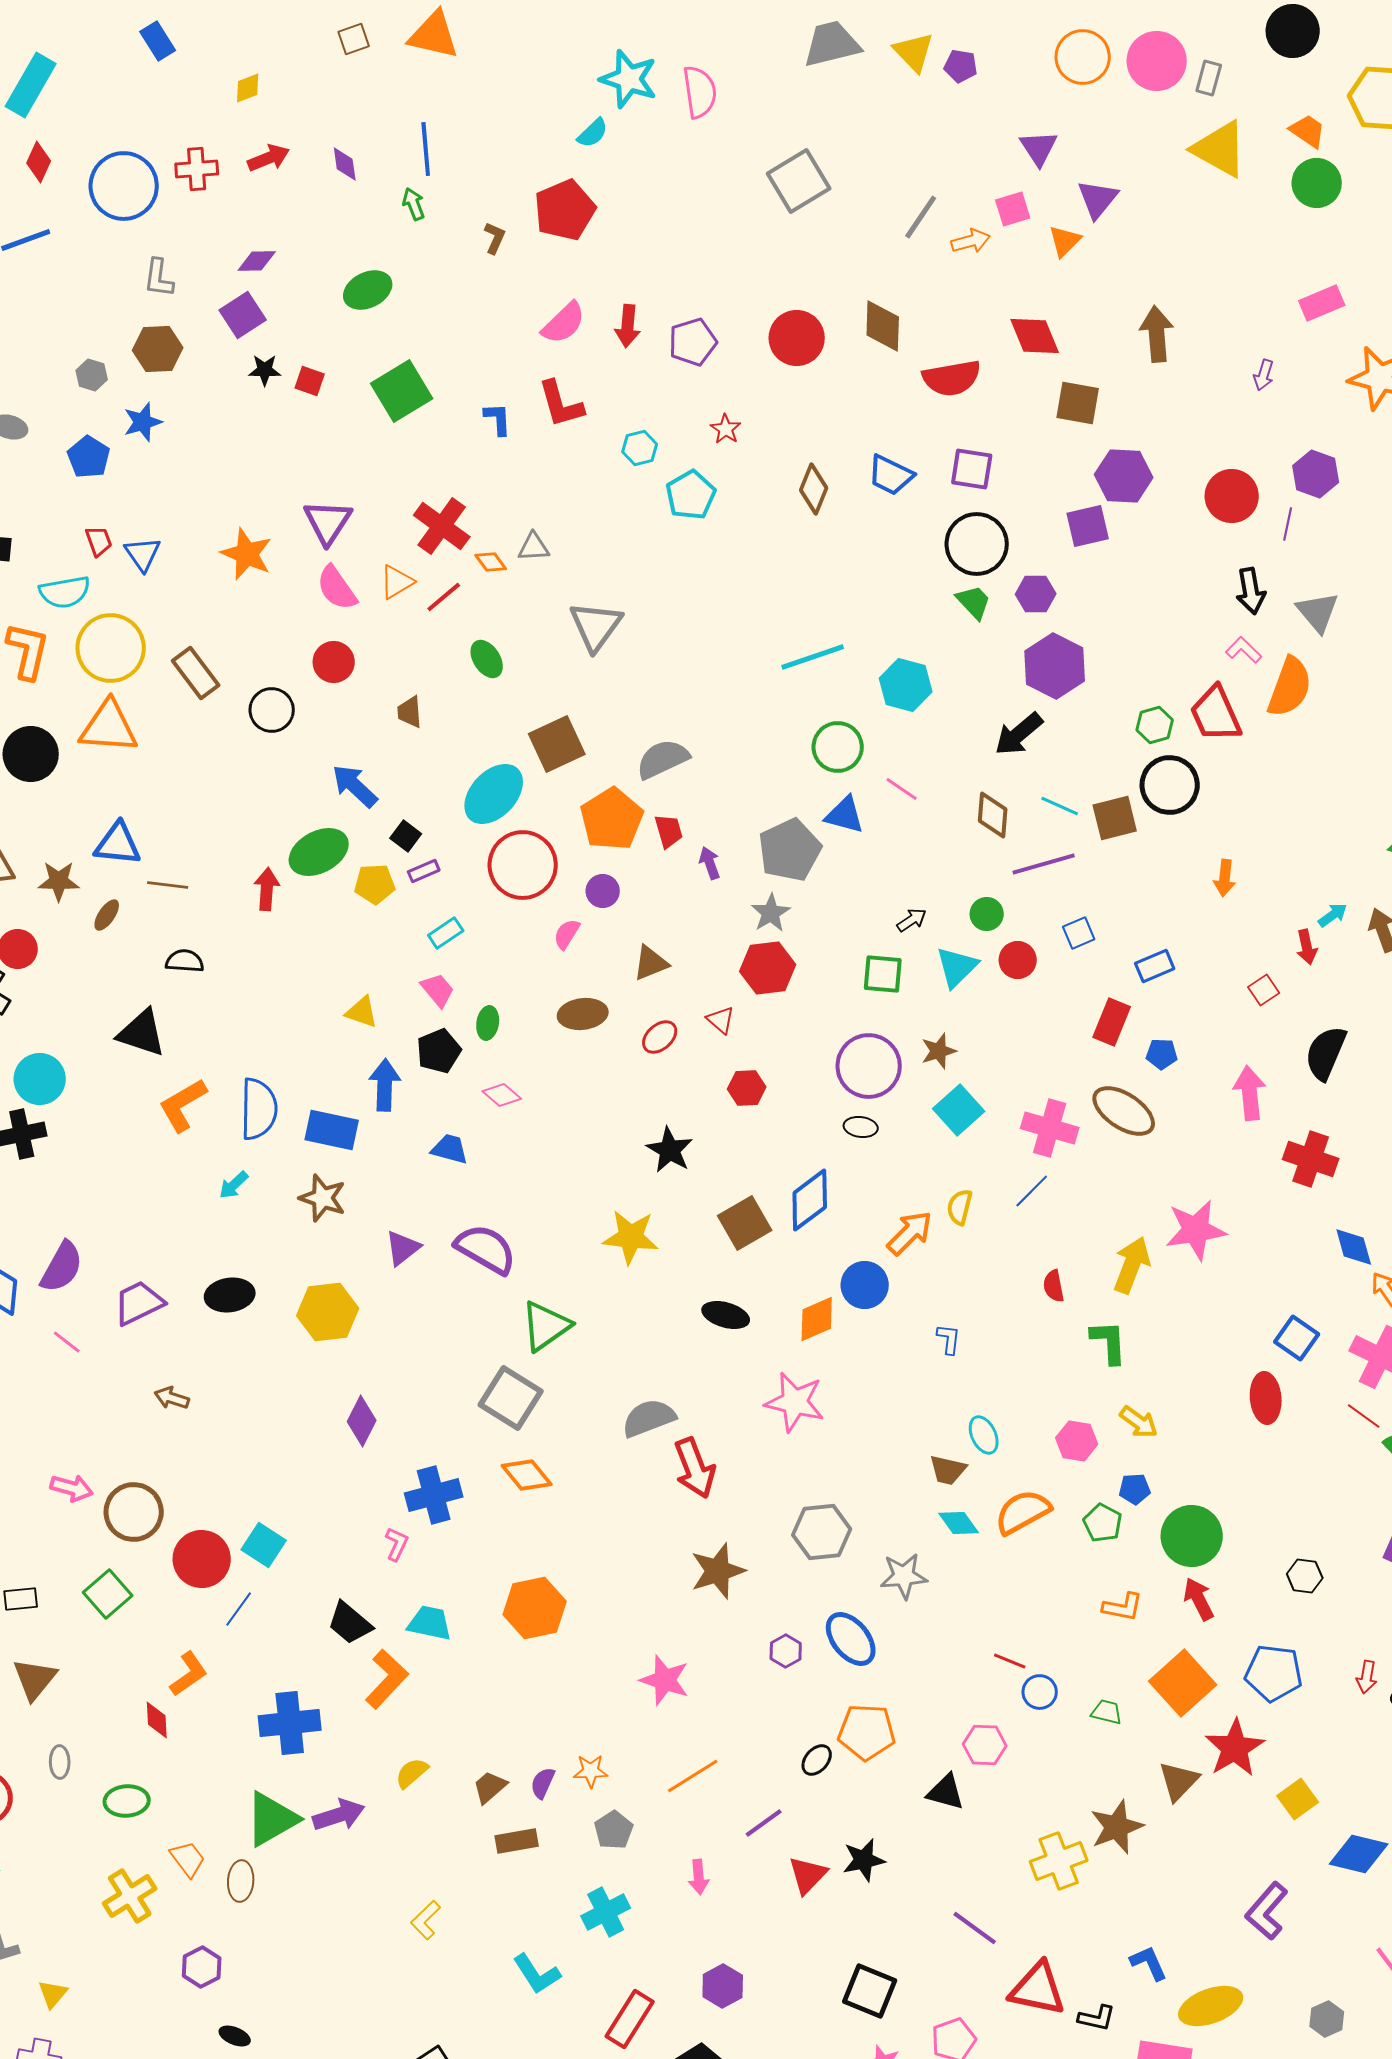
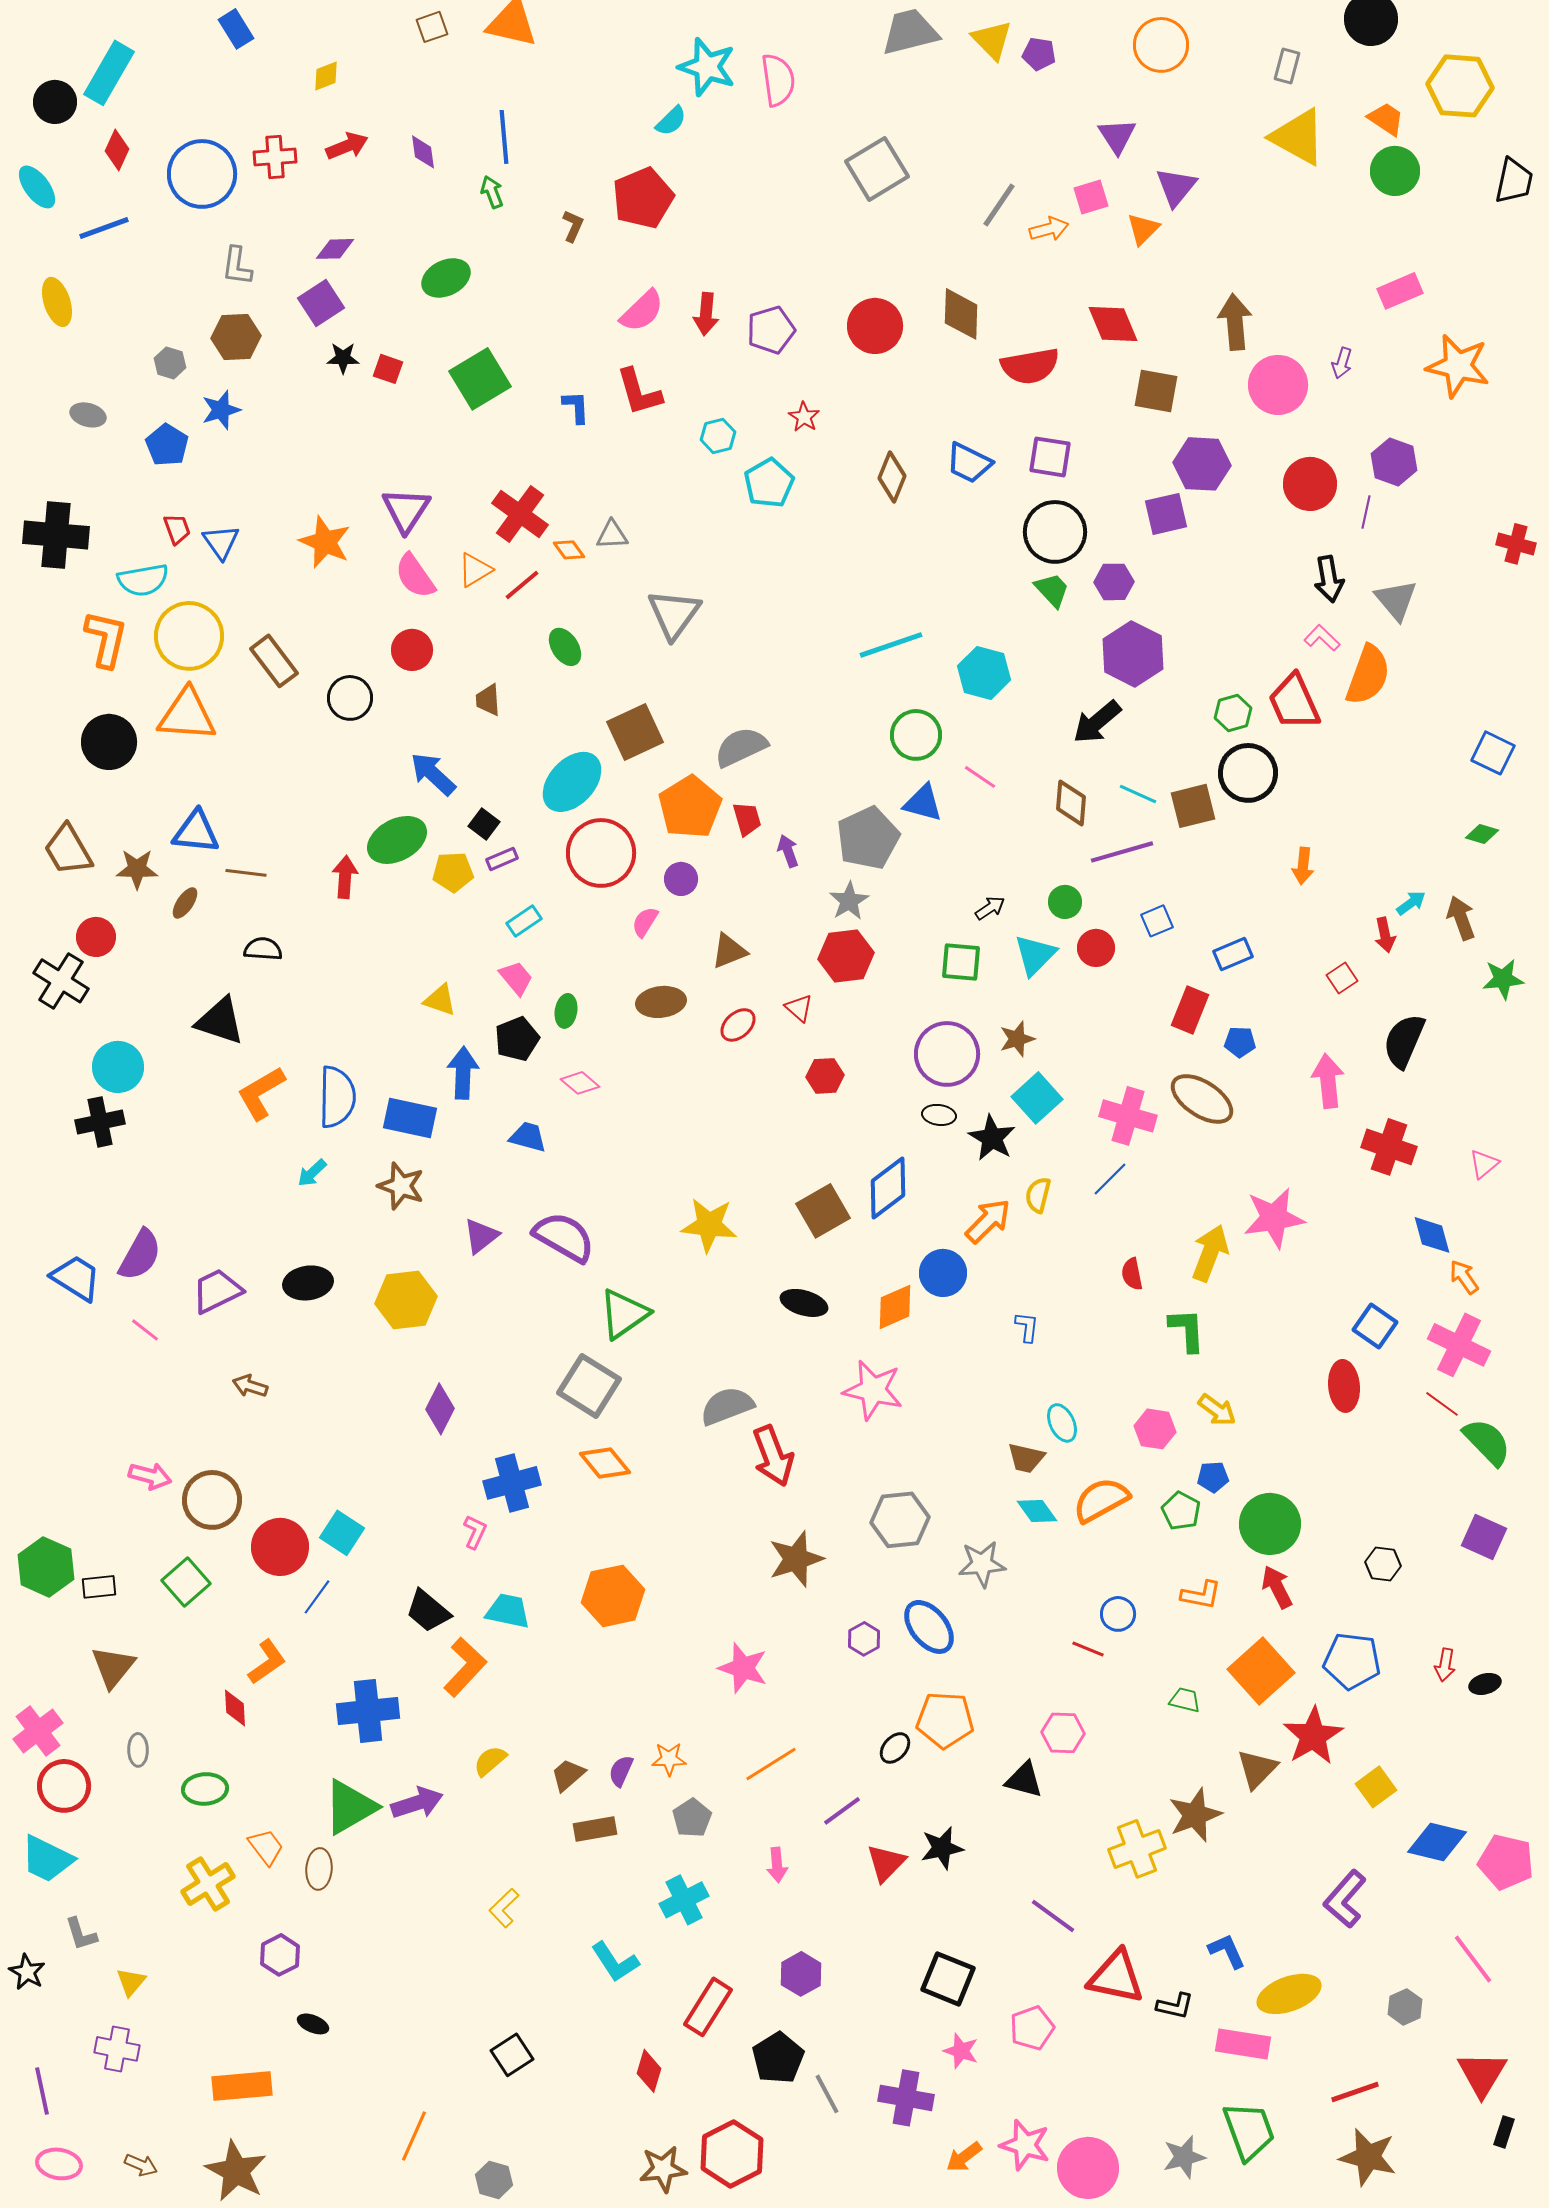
pink circle: (1157, 61) -> (1278, 385), moved
black star: (670, 1150) -> (992, 1138), moved
blue circle: (1040, 1692) -> (1118, 1614), moved

